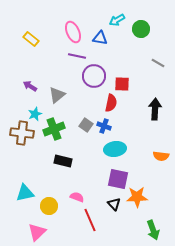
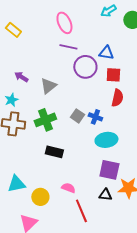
blue triangle: (100, 38) -> (106, 53), moved
yellow rectangle: (31, 39) -> (13, 30), moved
red semicircle: (111, 103) -> (117, 98), moved
cyan star: (35, 114) -> (11, 100), moved
black triangle: (114, 204) -> (105, 195), turned -40

